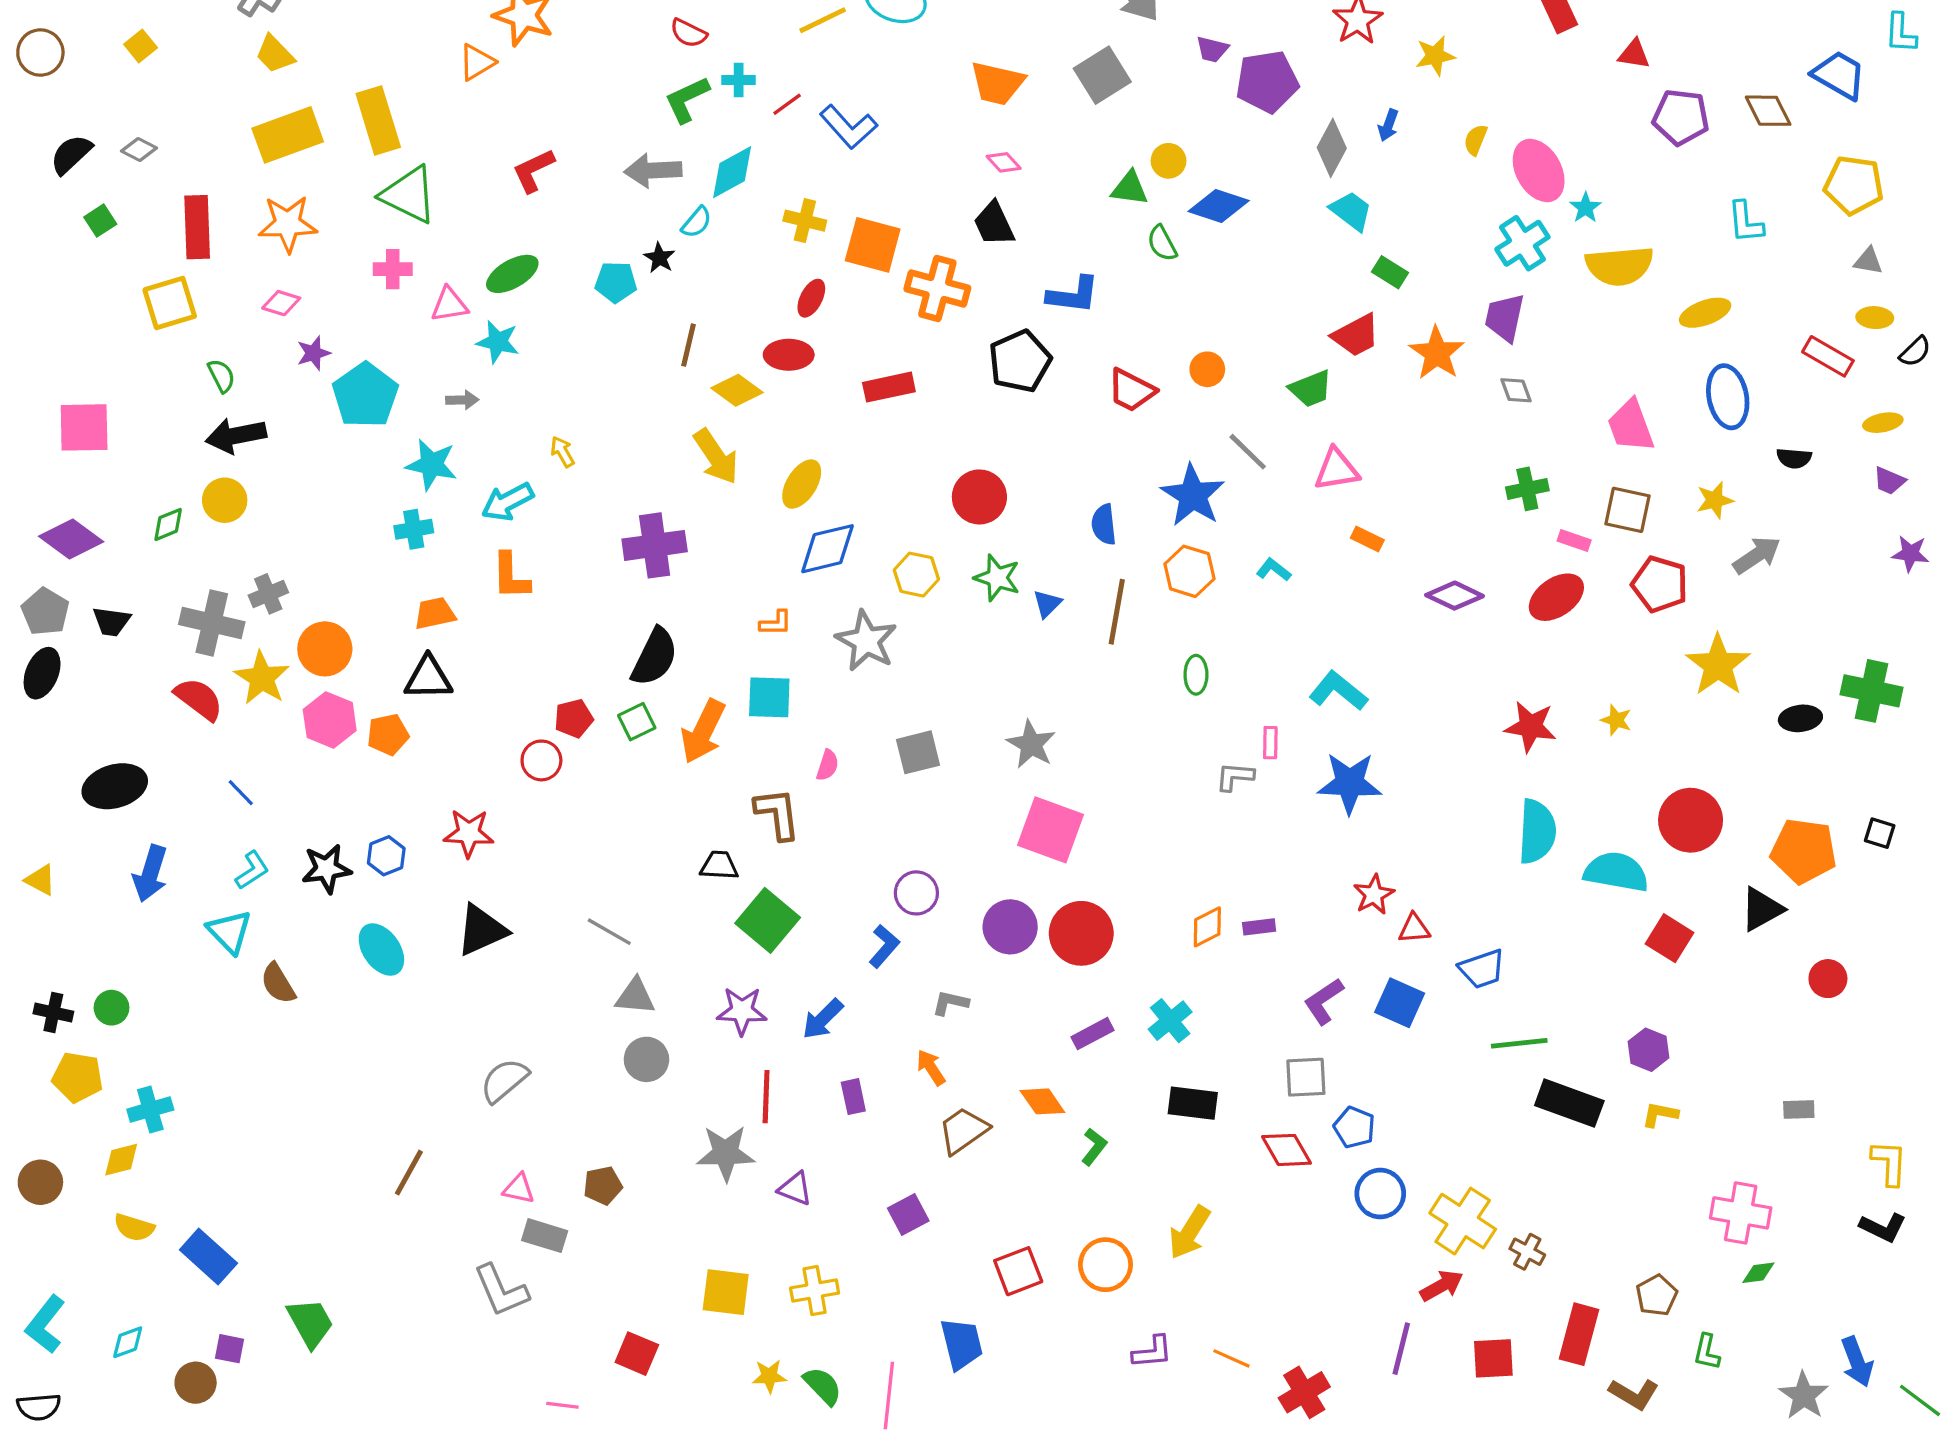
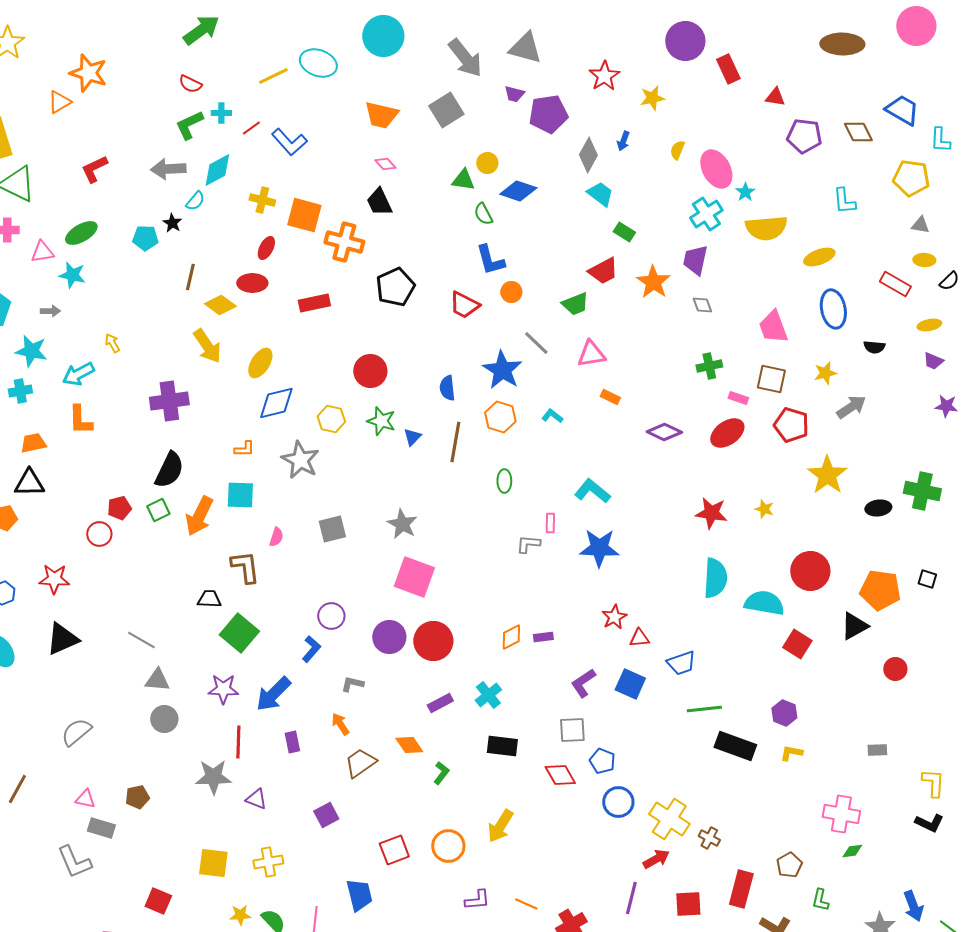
cyan L-shape: (1901, 33) -> (940, 140), moved
blue L-shape: (1073, 295) -> (490, 260), moved, turned 68
blue arrow: (823, 1019) -> (273, 694), size x1.4

